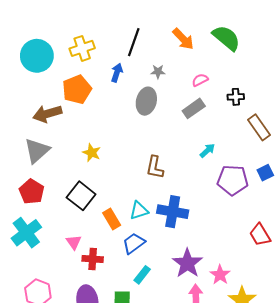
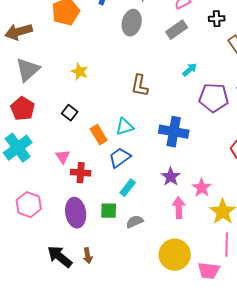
brown arrow: (47, 114) -> (19, 32), moved
black square: (81, 196) -> (70, 113), size x0.6
blue cross: (173, 212) -> (174, 132), moved
purple star: (187, 263) -> (171, 177), size x0.7

